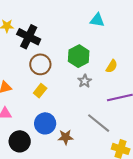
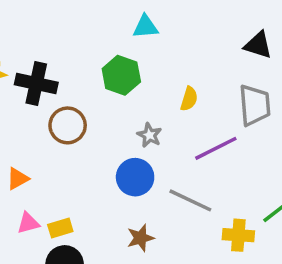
green hexagon: (79, 56) -> (121, 75), moved
yellow rectangle: (40, 91) -> (60, 228), moved, turned 48
blue circle: (45, 123) -> (135, 177), moved

